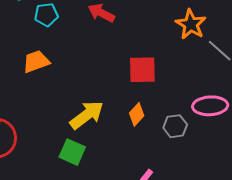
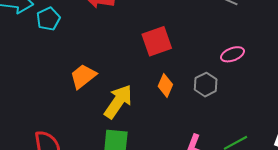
orange trapezoid: (36, 62) -> (83, 76), moved
pink ellipse: (210, 106) -> (233, 54), size x0.7

